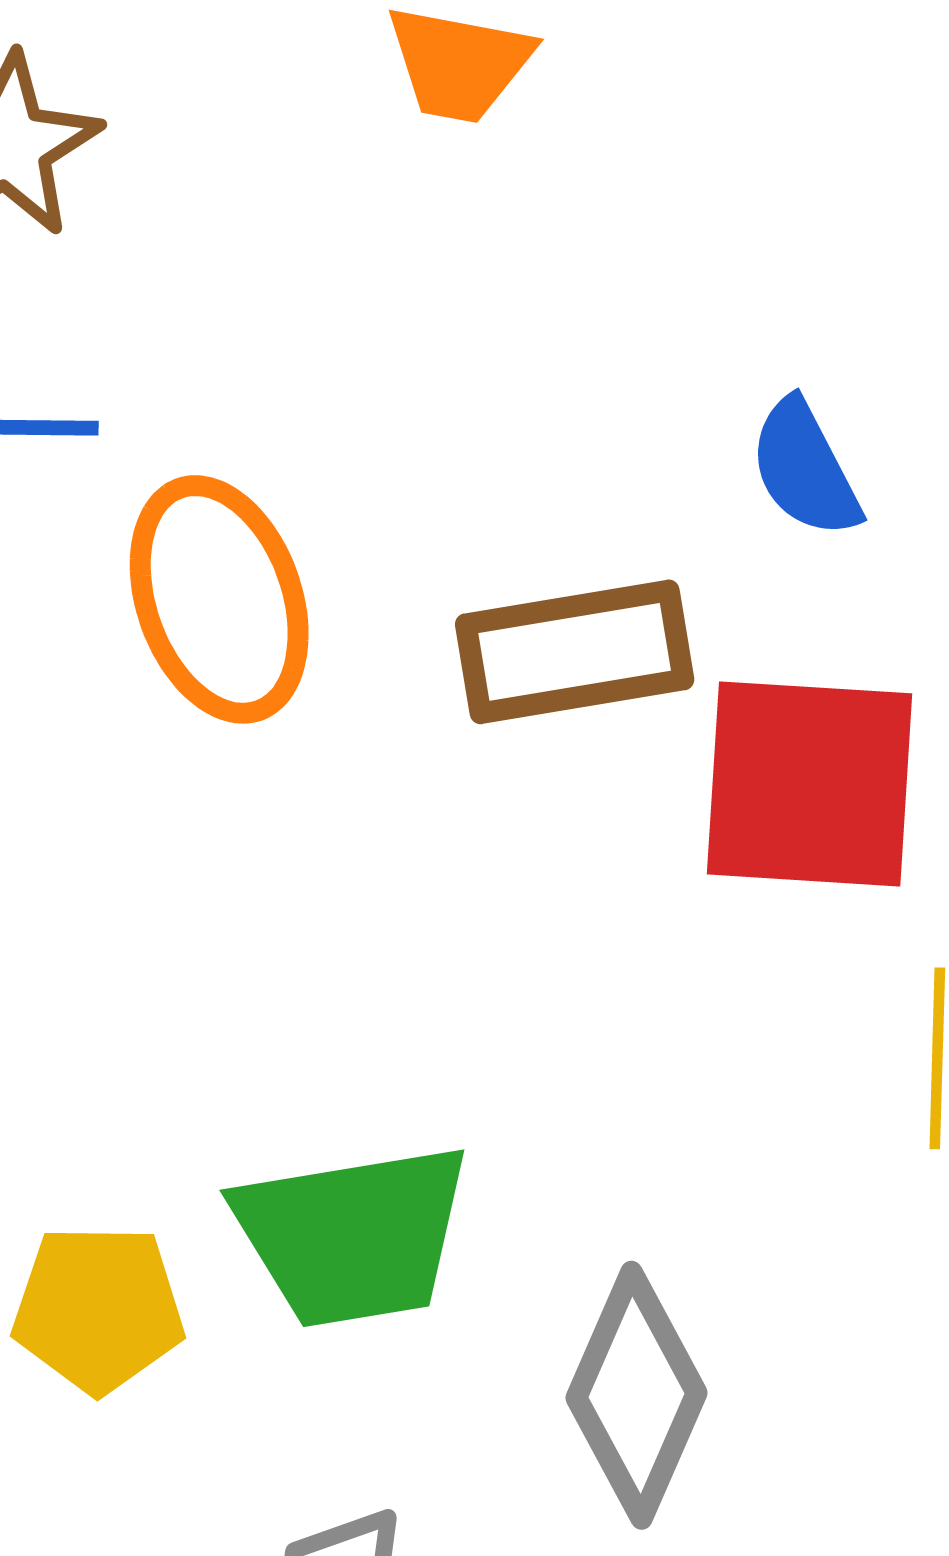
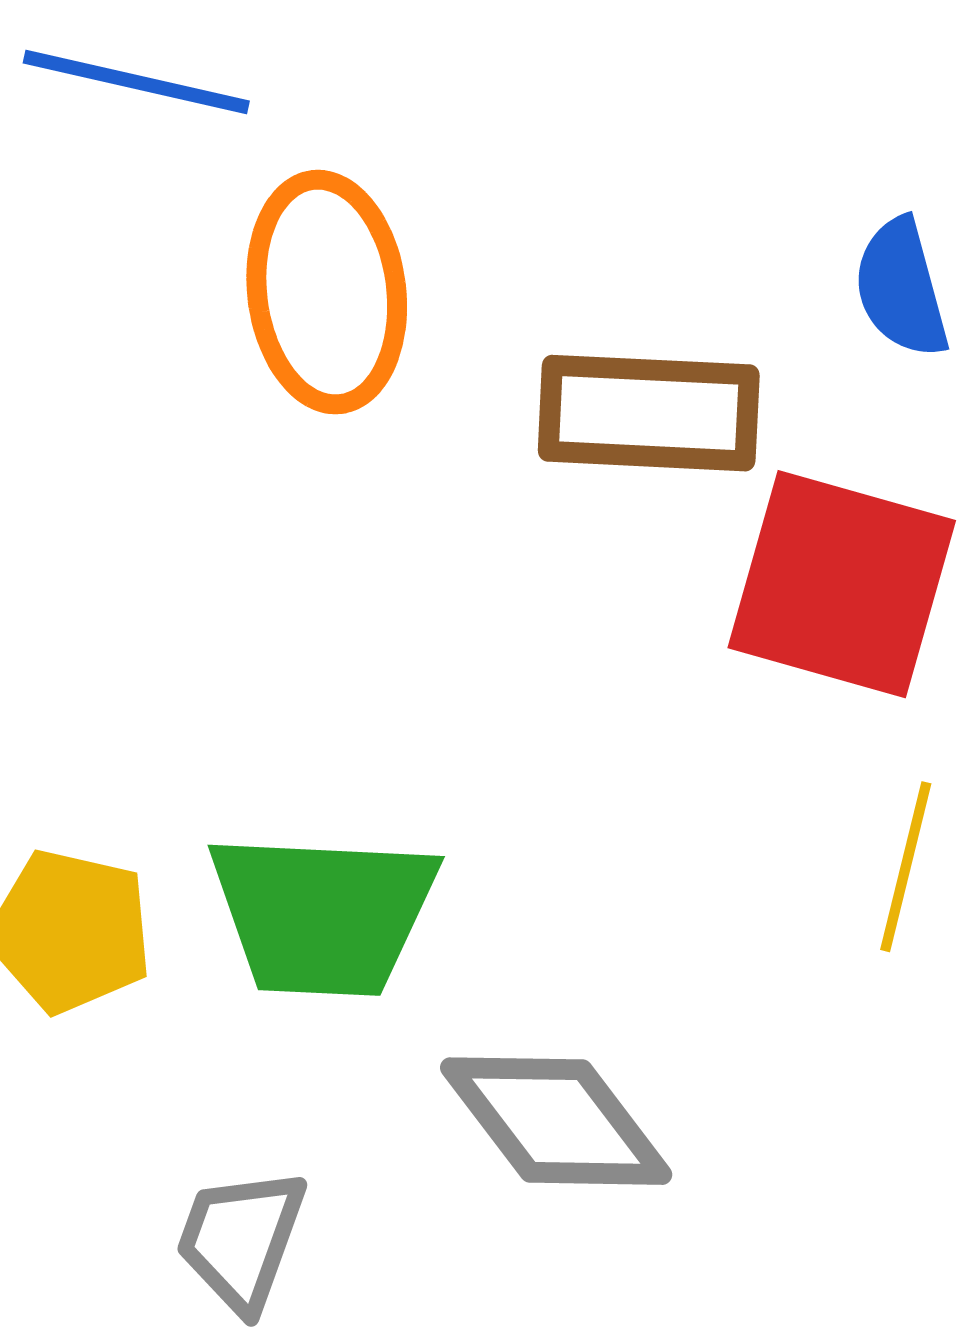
gray diamond: (636, 1395) -> (556, 1121), turned -73

